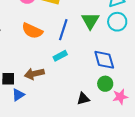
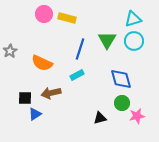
orange semicircle: (32, 31) -> (42, 63), moved

